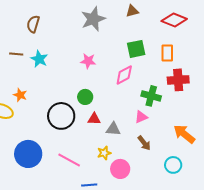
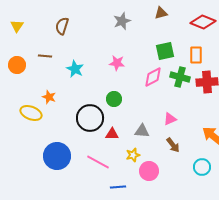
gray star: (93, 19) -> (122, 21), size x0.7
cyan star: (39, 59) -> (75, 69), moved
green cross: (151, 96) -> (180, 77), moved
red triangle: (94, 119) -> (112, 134), moved

